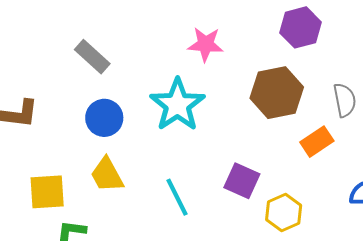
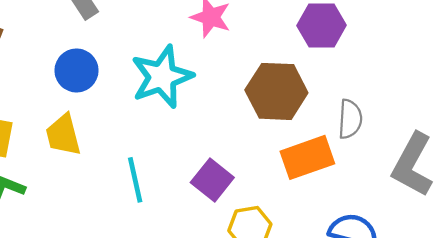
orange rectangle: (317, 142) -> (307, 157), size x1.4

